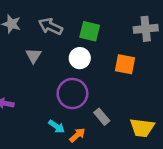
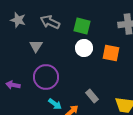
white circle: (80, 58) -> (84, 48), moved
purple circle: (72, 94) -> (46, 77), moved

